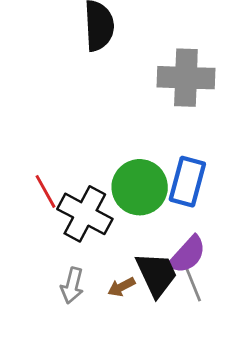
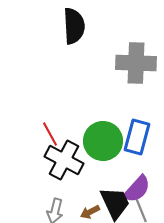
red line: (46, 191) -> (50, 134), moved

